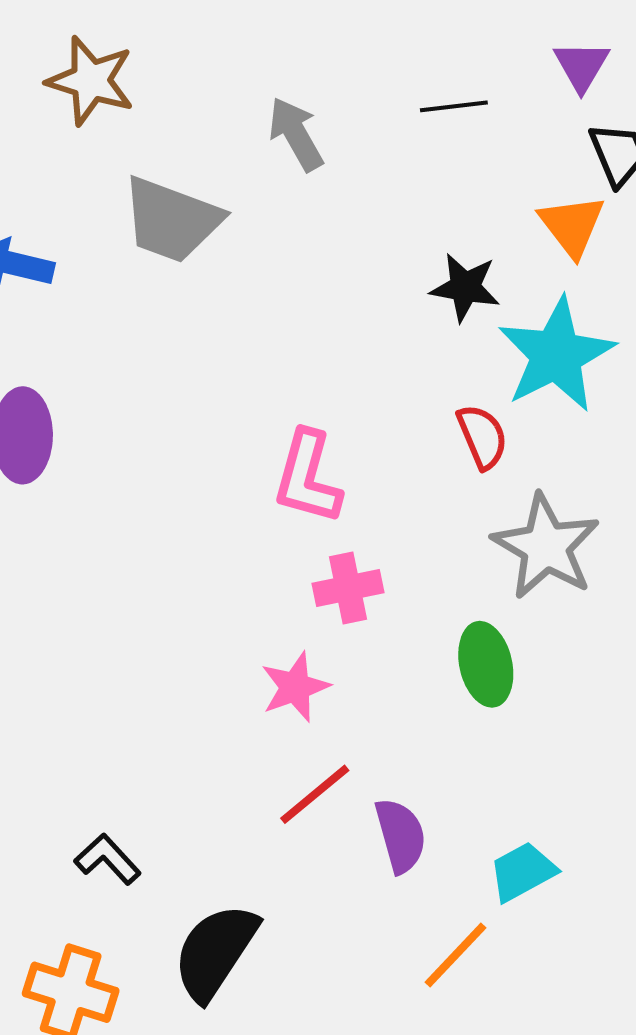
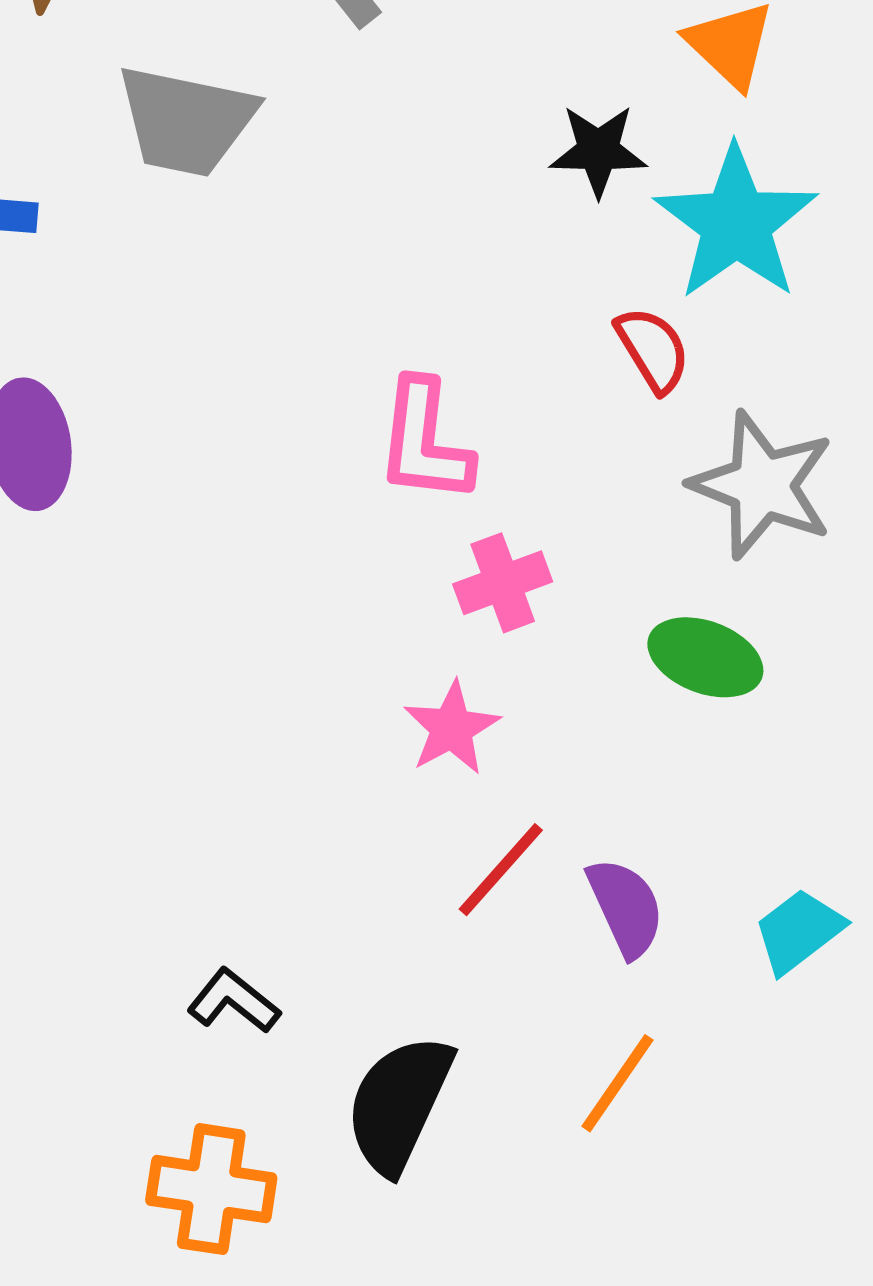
green ellipse: (486, 664) -> (705, 657), turned -48
orange line: (455, 955) -> (617, 1083), moved

